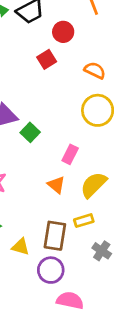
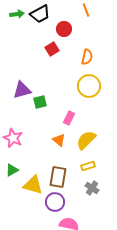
orange semicircle: (95, 70) -> (87, 57), turned 77
green square: (30, 132) -> (40, 102), turned 32
yellow rectangle: (84, 221) -> (88, 166), moved
yellow triangle: (20, 247) -> (33, 185), size x1.5

